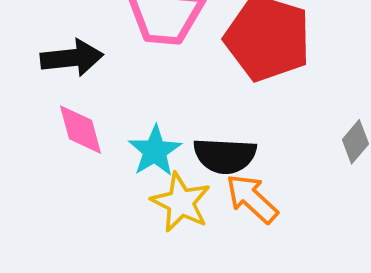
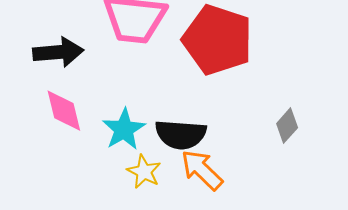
yellow star: (181, 202) -> (144, 172), size x0.7

